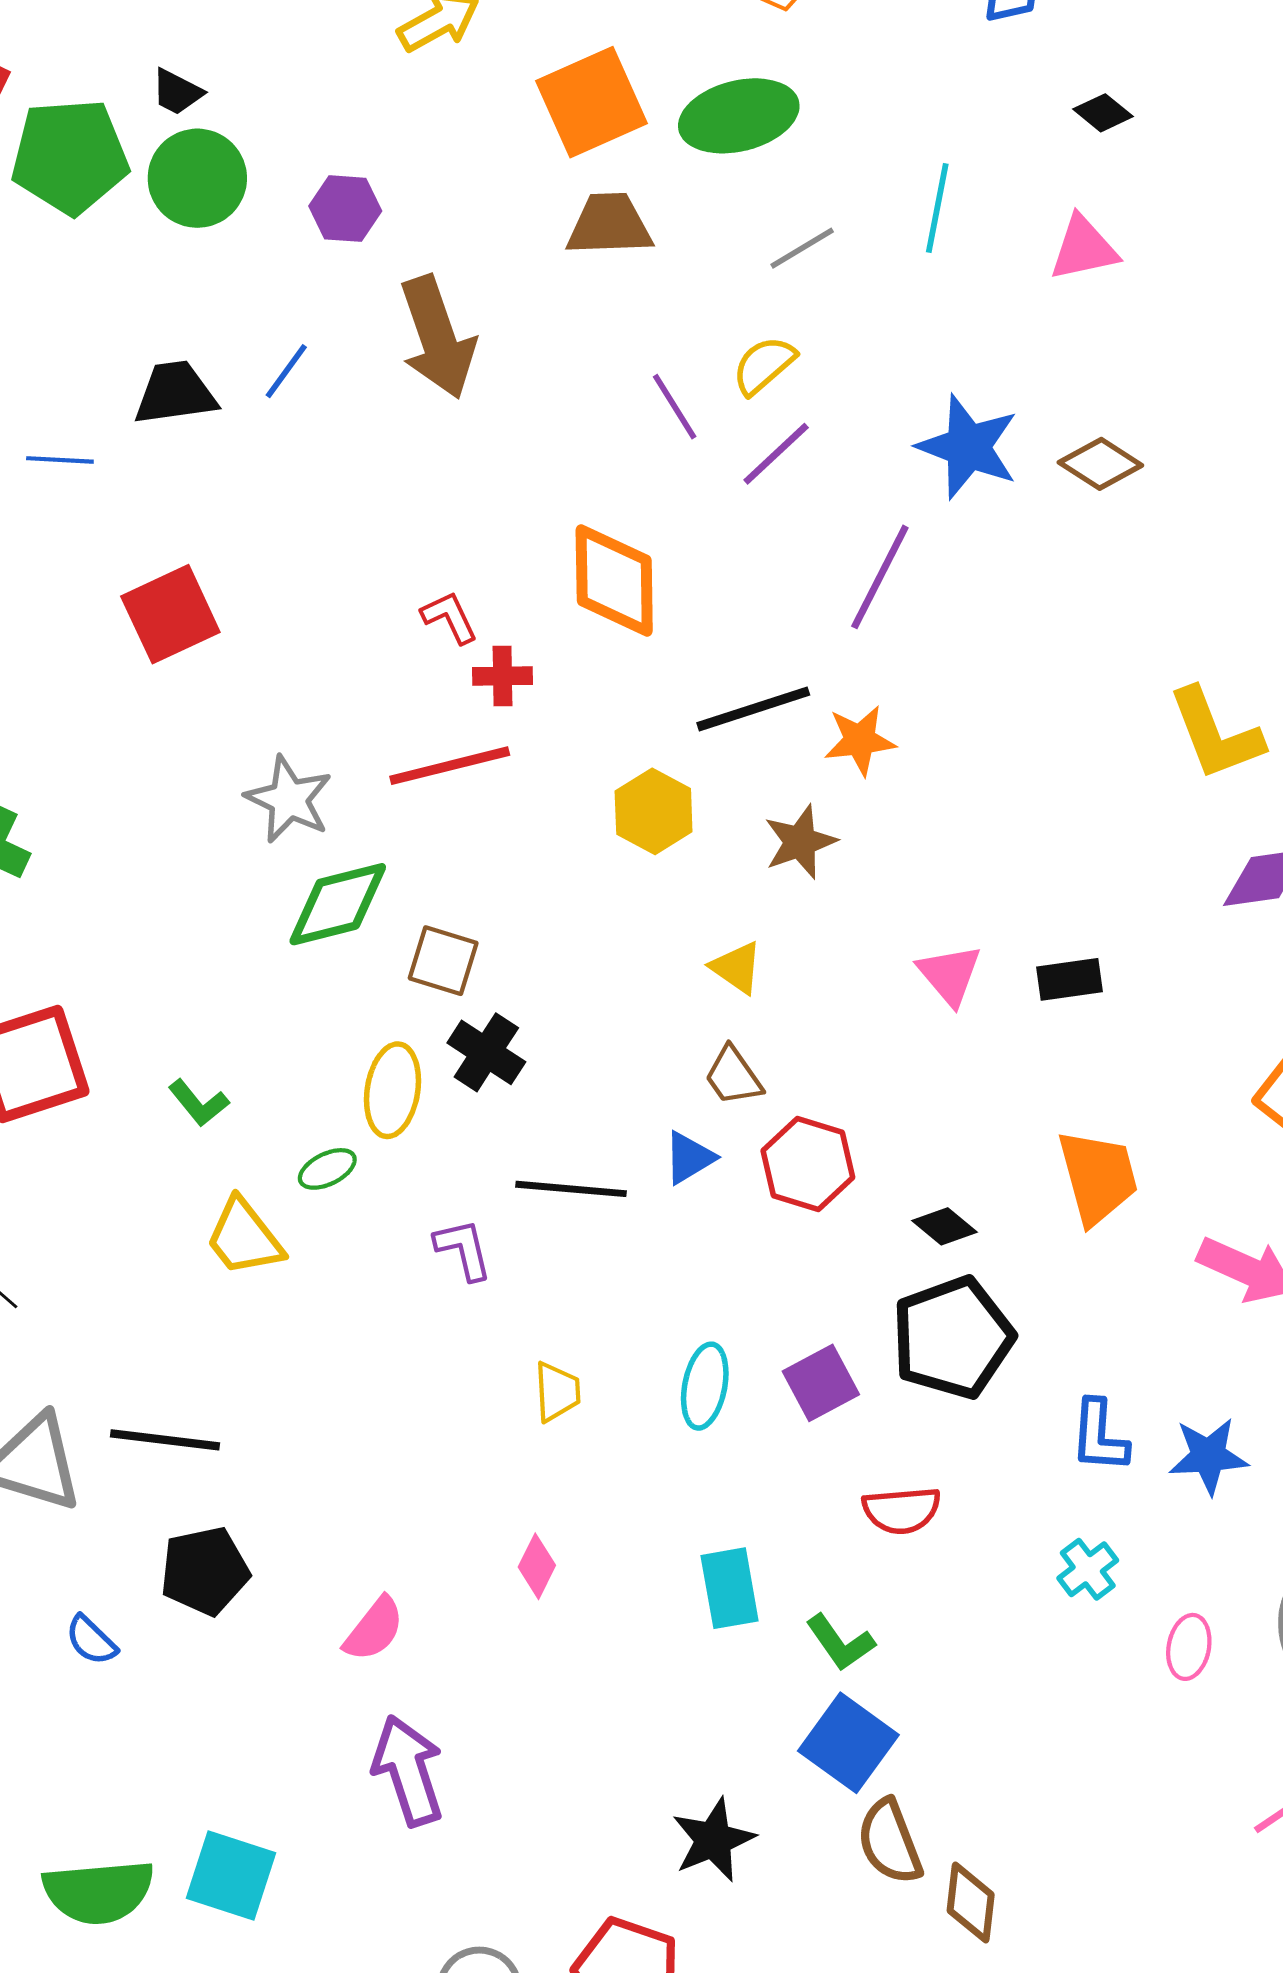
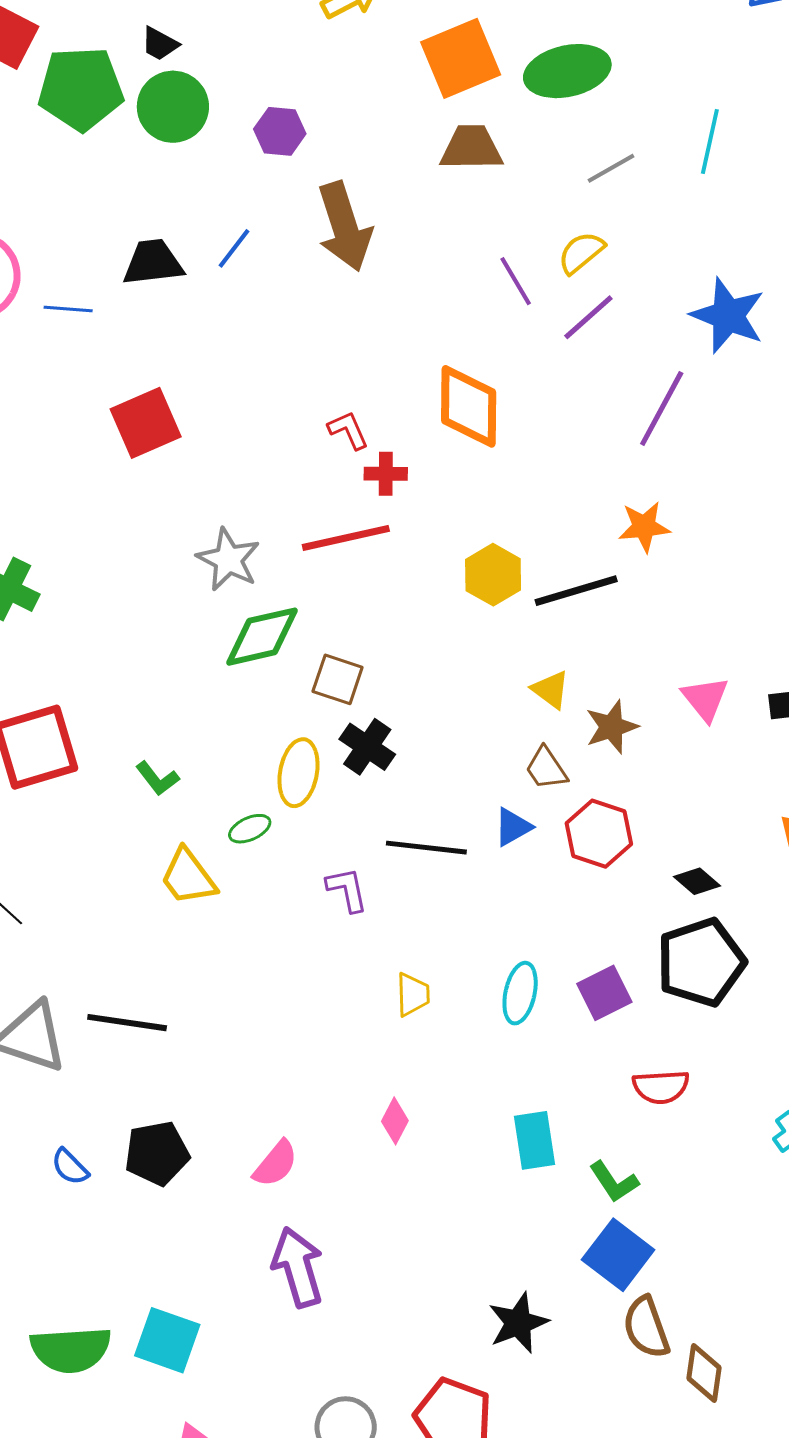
black line: (753, 709) -> (576, 591), moved
brown star: (800, 842) -> (612, 727), moved
black pentagon: (205, 1571) -> (157, 1153), moved

